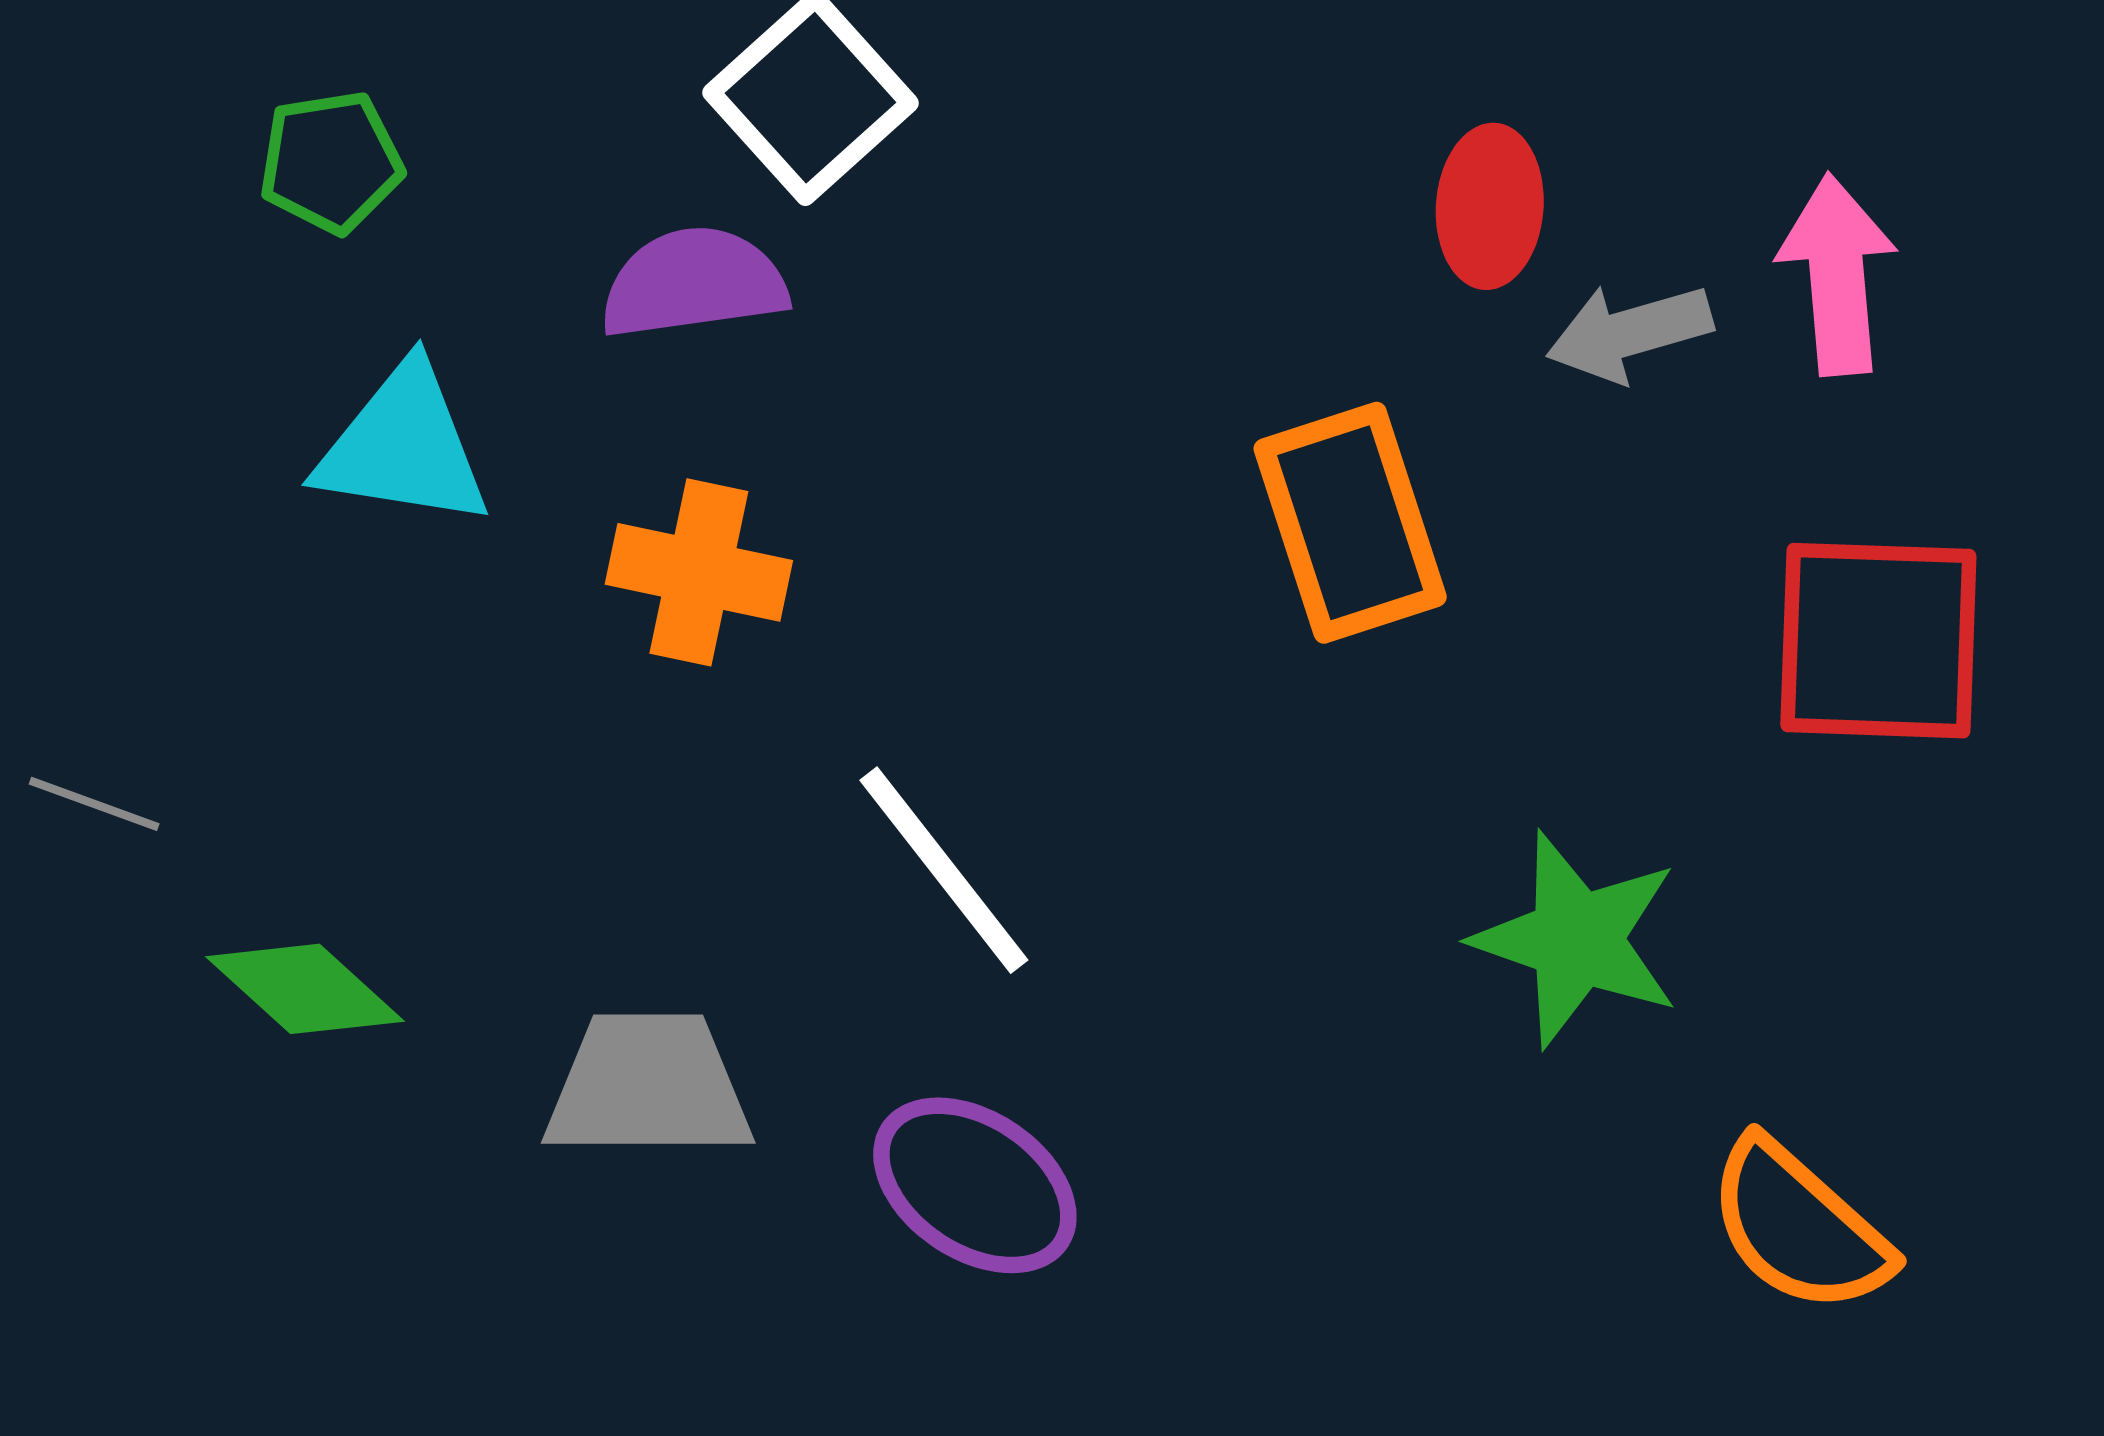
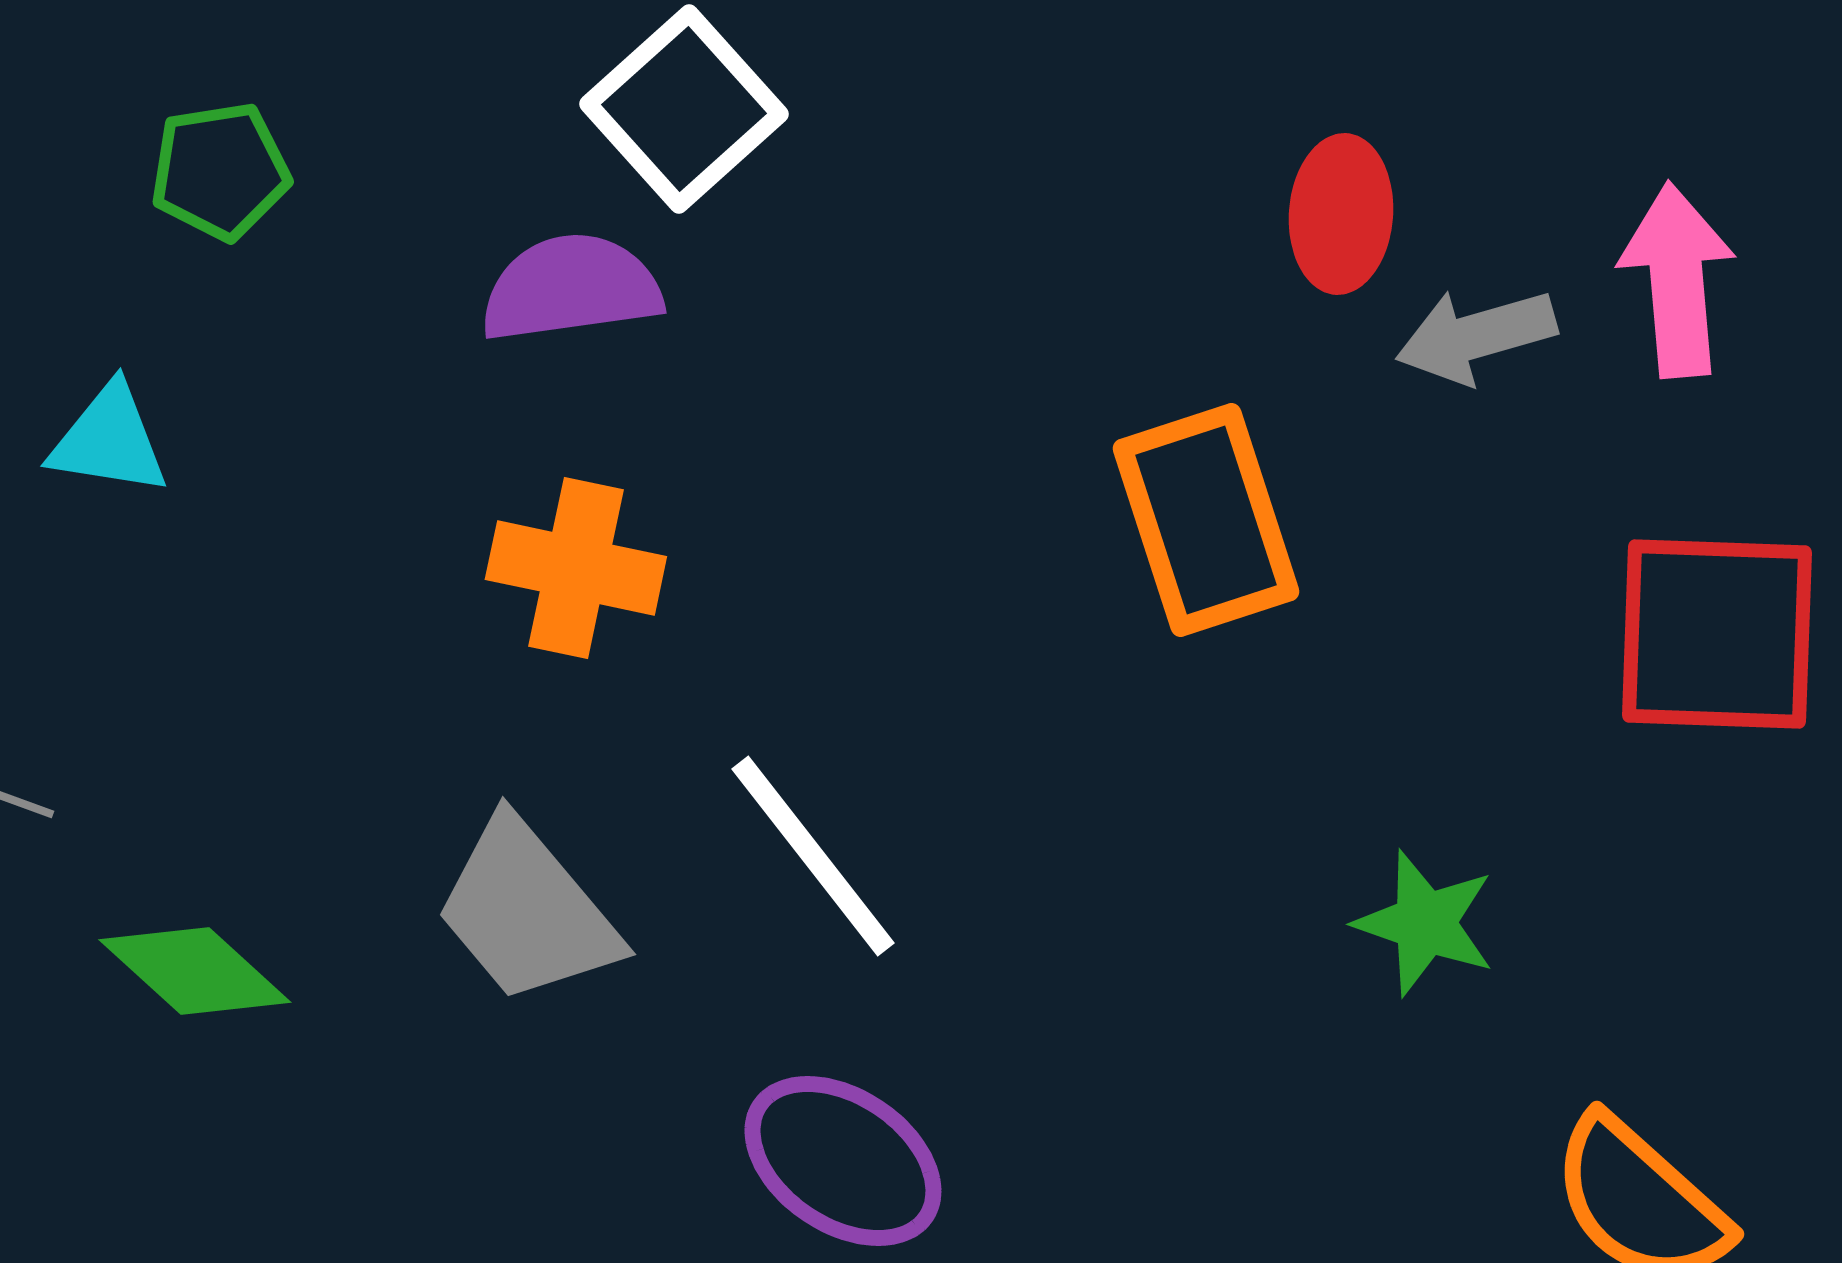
cyan triangle: (403, 446) -> (109, 440), moved, size x0.7
green star: (1577, 939) -> (1425, 923), size x0.7
gray trapezoid: (648, 1086) -> (527, 911), moved, turned -130

